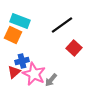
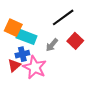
cyan rectangle: (20, 21) -> (26, 37), moved
gray arrow: (51, 80) -> (52, 45), moved

